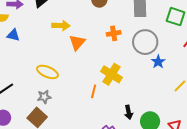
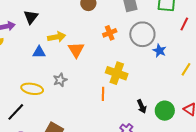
blue triangle: (13, 35) -> (39, 52), moved
yellow ellipse: (47, 72) -> (32, 89), moved
gray star: (44, 97) -> (60, 80), moved

